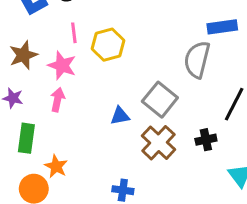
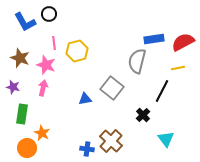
brown star: (23, 55) -> (20, 58), turned -30
black cross: (206, 140) -> (143, 115), turned -32
brown cross: (158, 143) -> (111, 141), moved

